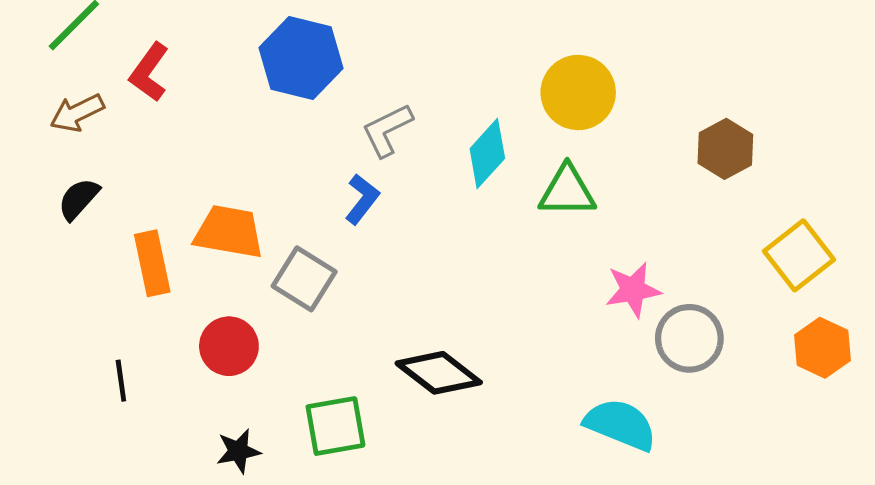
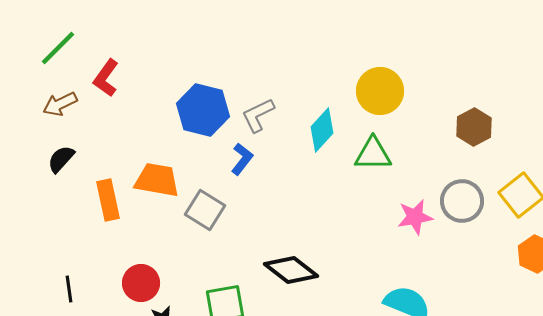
blue hexagon: (301, 58) -> (203, 110), moved
gray circle: (689, 338) -> (462, 201), moved
red circle: (229, 346) -> (141, 283), moved
black line: (121, 381) -> (69, 289), moved

